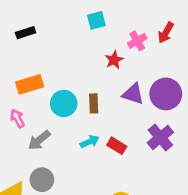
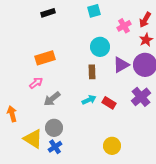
black rectangle: (26, 33) -> (48, 13), moved
red star: (114, 60) -> (146, 40), moved
purple triangle: (133, 94) -> (121, 65), turned -48
cyan circle: (64, 103) -> (100, 47), moved
pink arrow: (17, 118) -> (36, 83), turned 80

